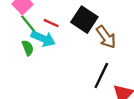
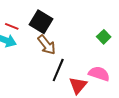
brown arrow: (106, 37) -> (47, 45), moved

